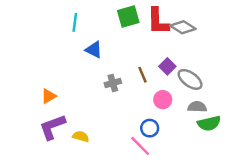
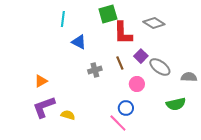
red L-shape: (158, 21) -> (123, 33), moved
gray semicircle: (197, 107) -> (189, 77), moved

